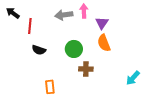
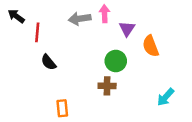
orange semicircle: (104, 43) -> (151, 46), moved
green circle: (74, 49) -> (116, 61), moved
black semicircle: (39, 50) -> (49, 62), turned 32

